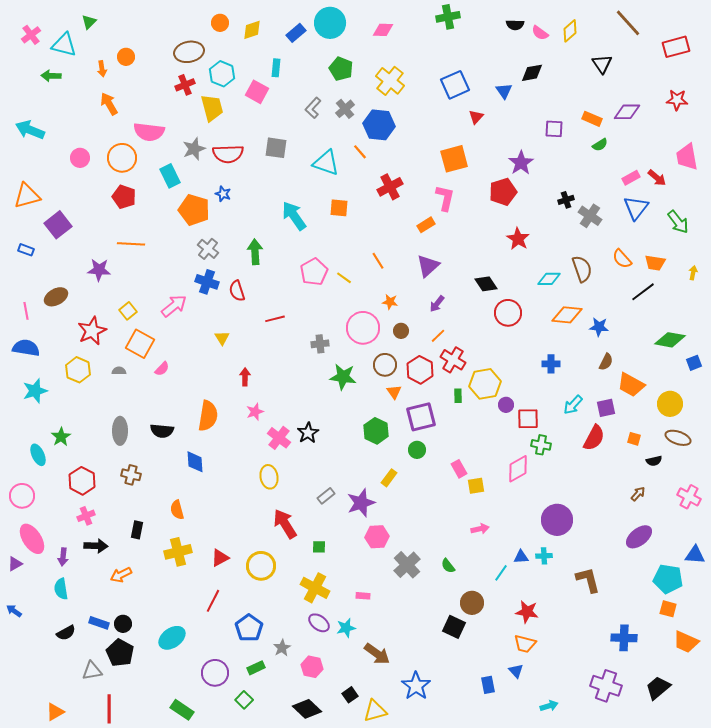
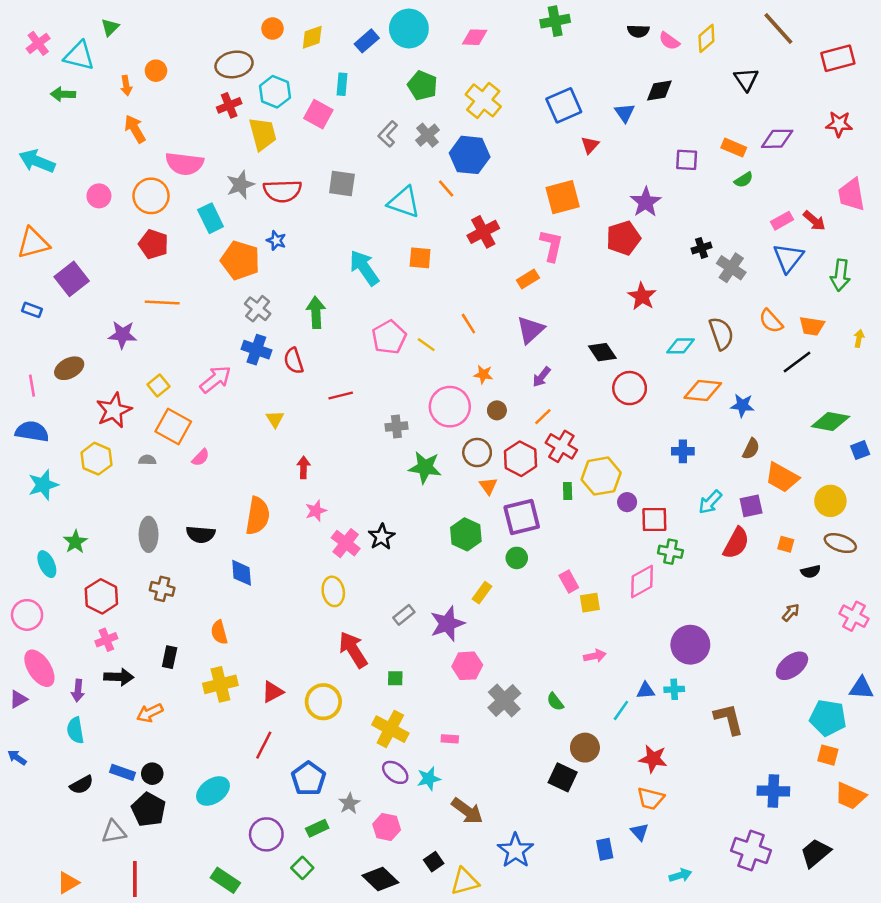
green arrow: (678, 222) -> (840, 275), turned 45

